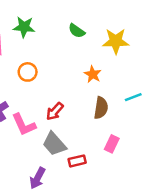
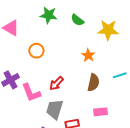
green star: (24, 27) -> (49, 15), moved
gray trapezoid: (54, 144) -> (55, 109), turned 55
pink rectangle: (112, 144) -> (101, 112), turned 56

